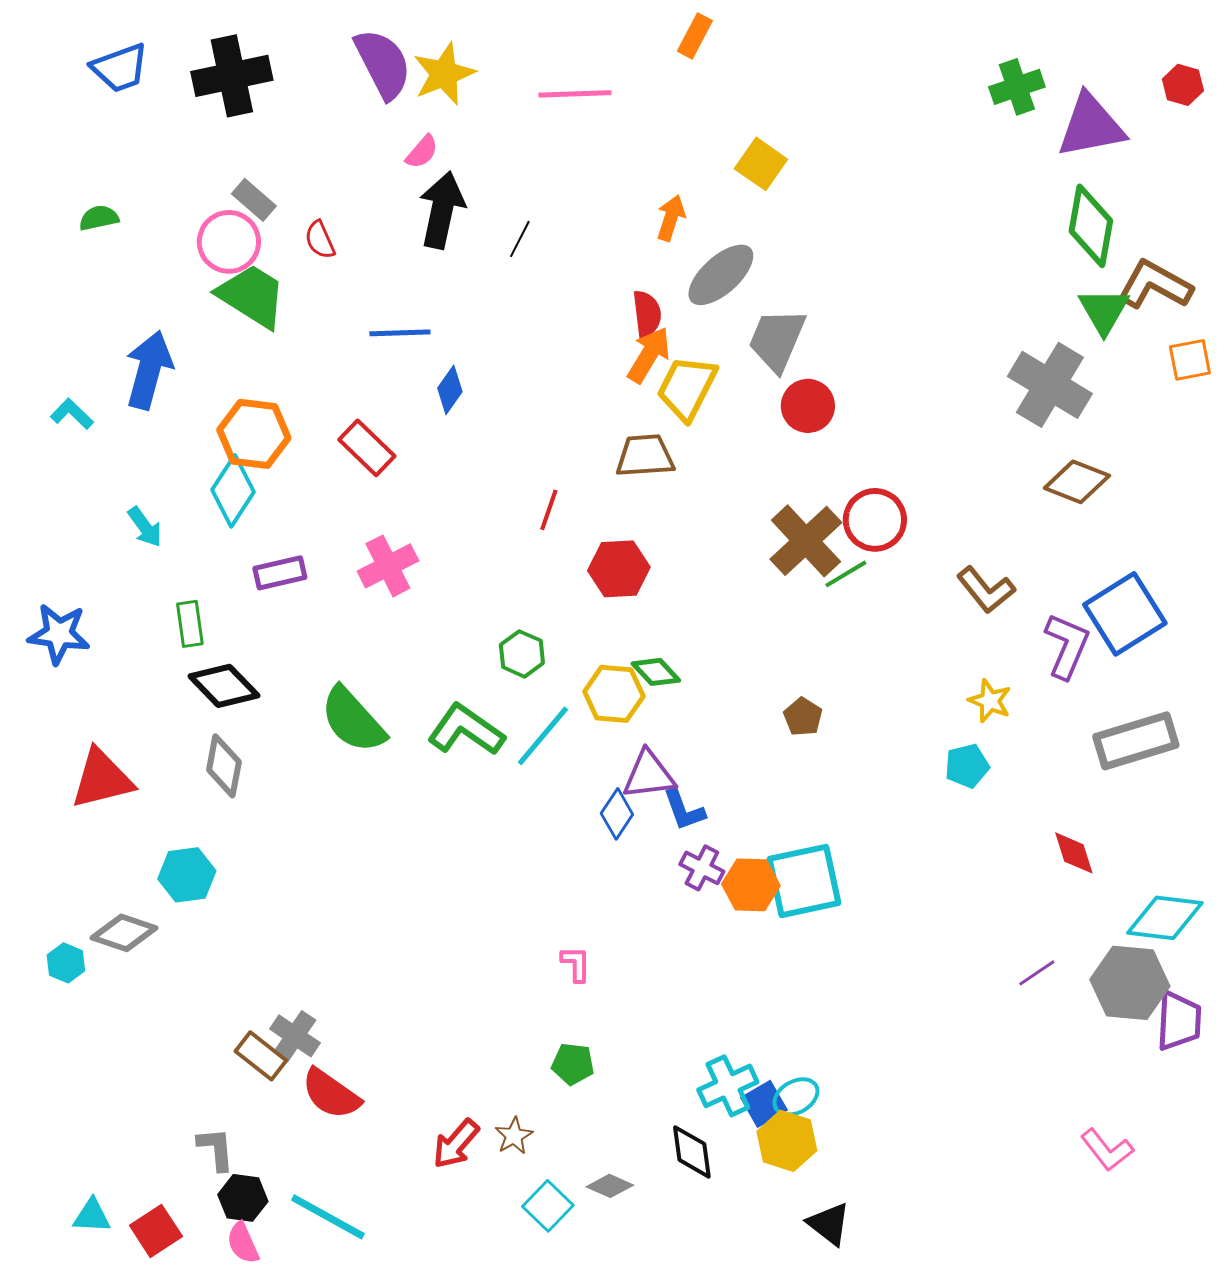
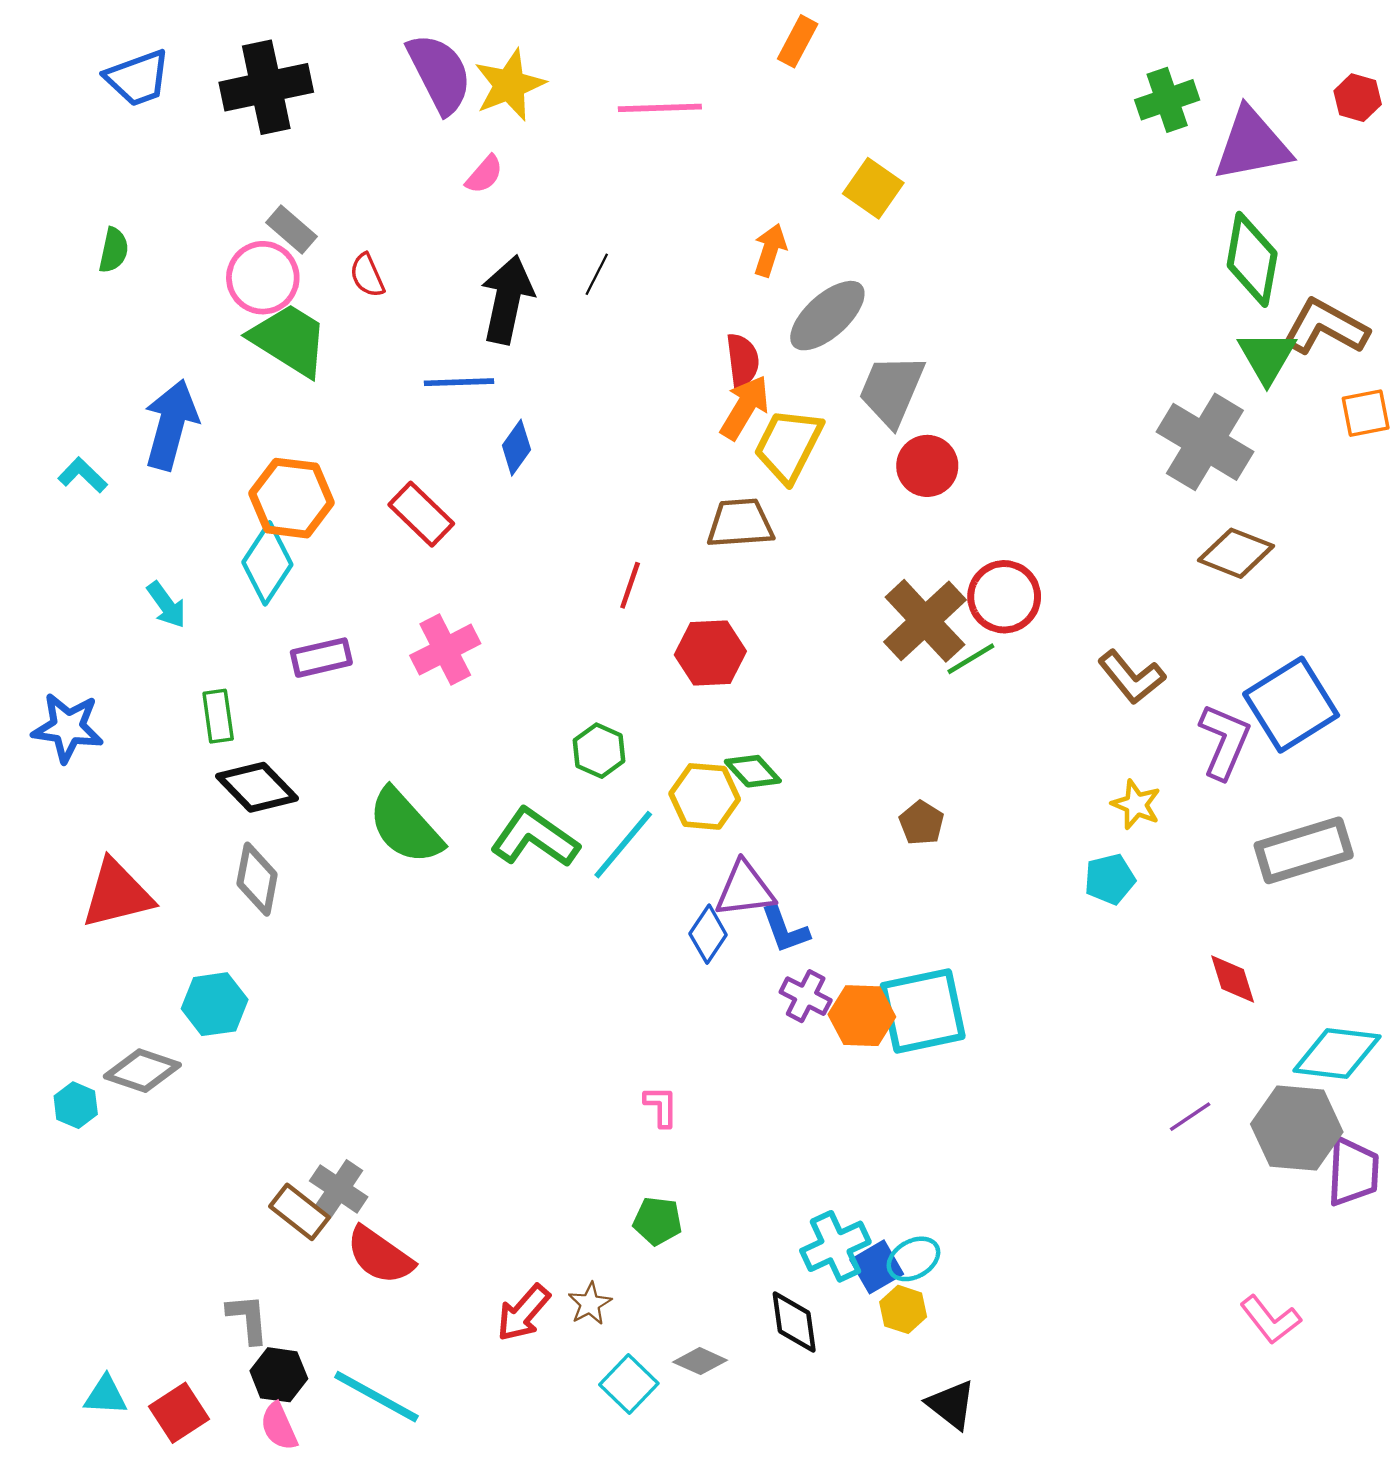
black arrow: (442, 210) -> (507, 300), moved
green semicircle: (99, 218) -> (114, 250), turned 114
yellow hexagon: (787, 1141) -> (903, 1309), size x0.7

